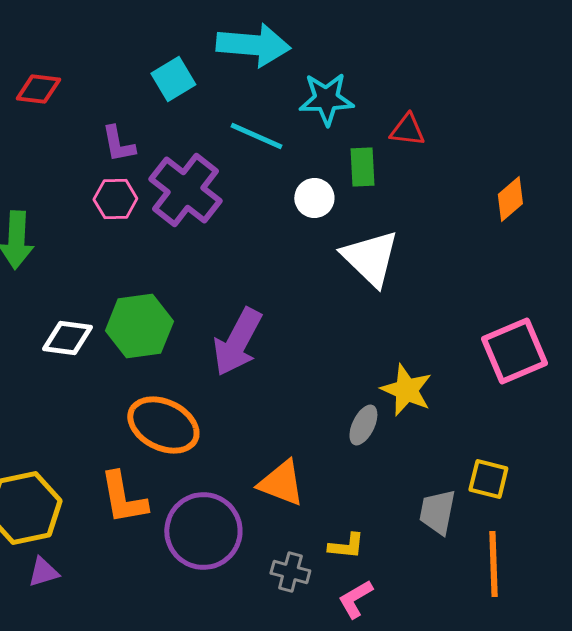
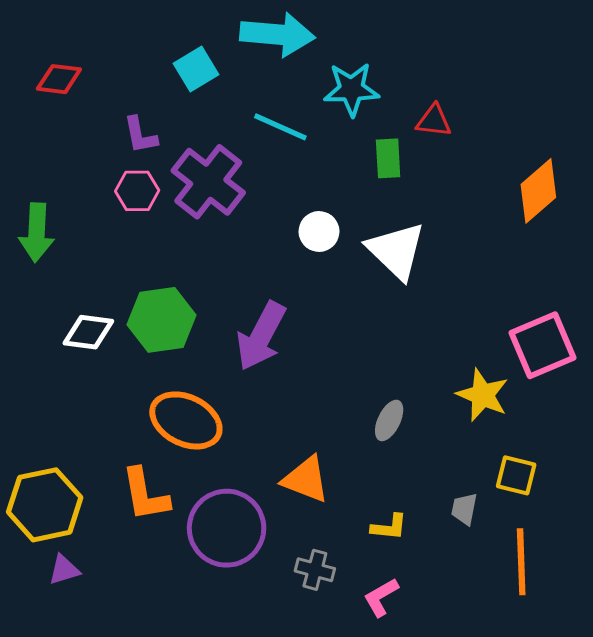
white circle: (314, 198) -> (319, 231), moved
orange diamond: (510, 199) -> (538, 191), size x1.4
yellow star: (406, 390) -> (483, 395), moved
gray trapezoid: (437, 512) -> (464, 509), size x0.7
yellow L-shape: (346, 546) -> (389, 527), moved

